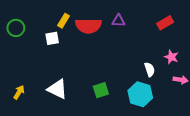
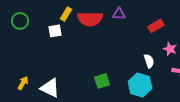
red rectangle: (165, 23) -> (156, 26), moved
white triangle: (57, 89) -> (50, 88), moved

